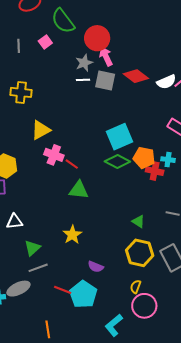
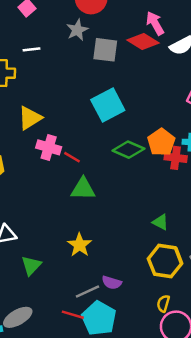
pink arrow: (106, 56) -> (155, 23), moved
white line: (83, 80) -> (31, 49), moved
cyan square: (119, 137) -> (108, 105), moved
orange pentagon: (144, 158) -> (161, 142), turned 30
gray line: (38, 268) -> (88, 292), moved

